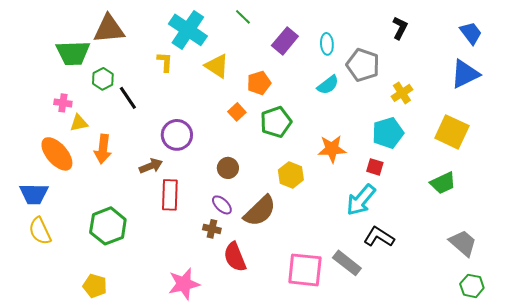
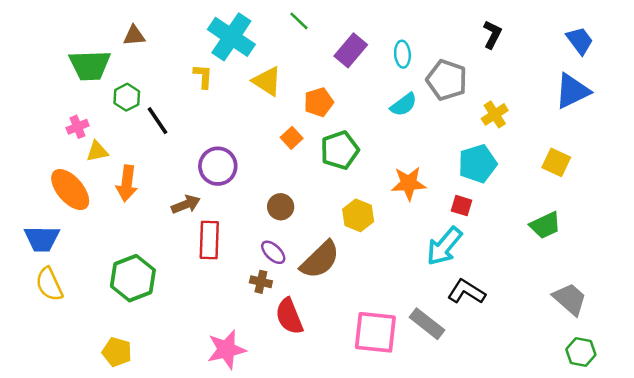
brown triangle: (109, 29) -> (134, 36), size x0.6
pink cross: (63, 103) -> (78, 127), turned -30
yellow square: (452, 132) -> (556, 162), size x0.7

